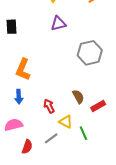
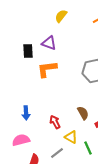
purple triangle: (58, 24) -> (49, 43), moved, turned 35
black rectangle: (11, 27) -> (28, 51), moved
orange L-shape: (23, 69) -> (47, 69), moved, turned 60

